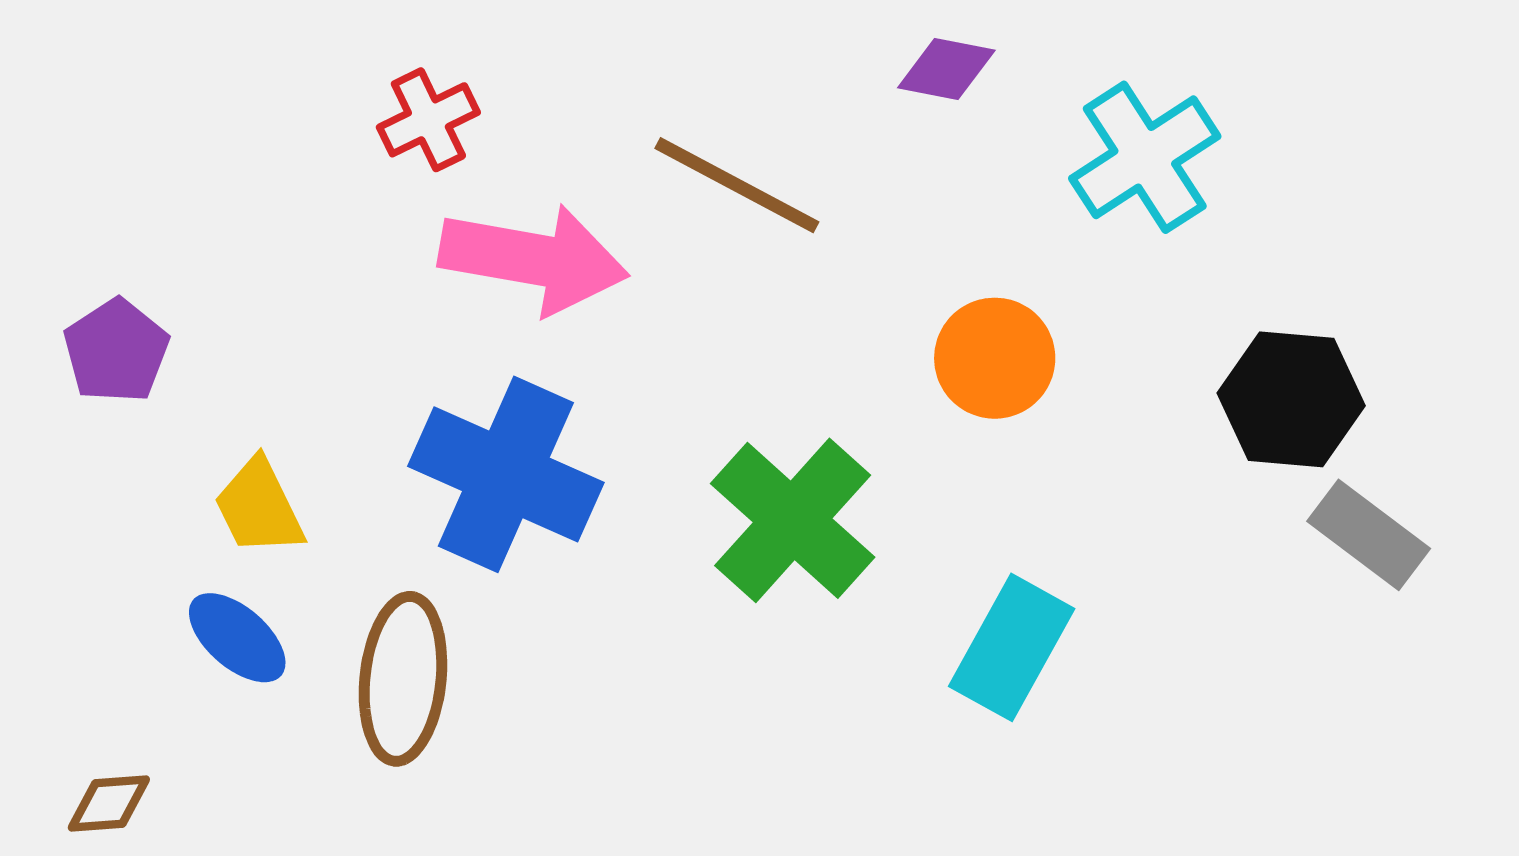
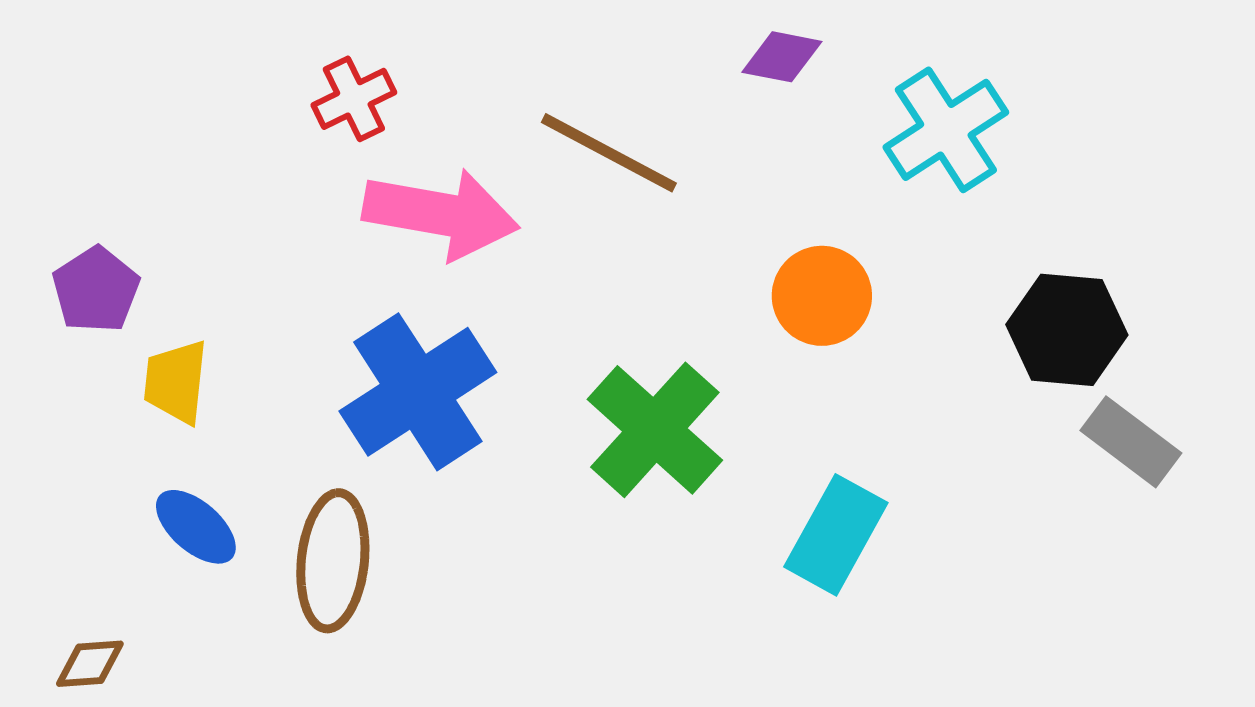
blue cross: (506, 474) -> (418, 392), turned 33
yellow trapezoid: (259, 507) -> (176, 382), moved, turned 32

